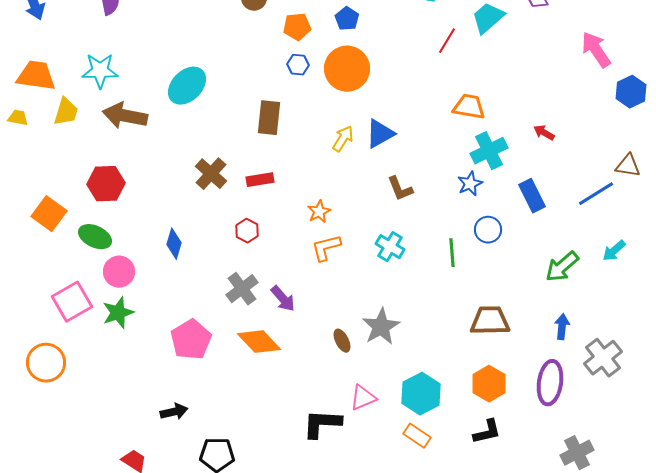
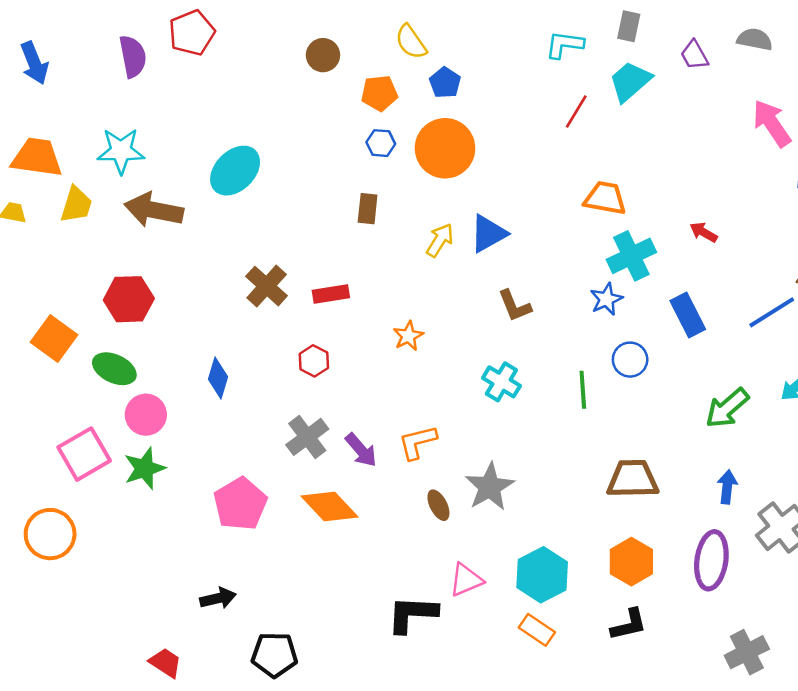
brown rectangle: (269, 118) -> (368, 209), moved, size x0.7
orange L-shape: (326, 248) -> (417, 442), moved

